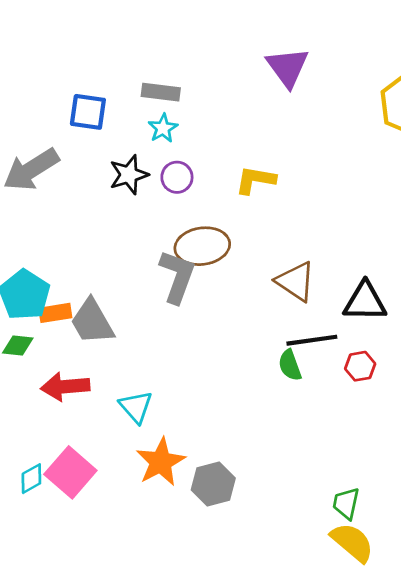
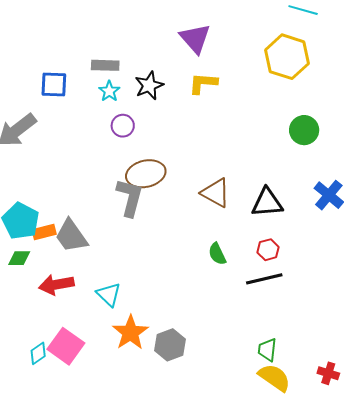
black star: (129, 175) -> (149, 86), moved
yellow L-shape: (255, 180) -> (203, 83), moved
black line: (312, 340) -> (264, 279), moved

